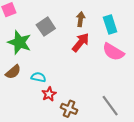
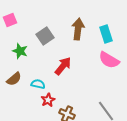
brown arrow: (81, 19) -> (78, 29), size x1.5
green star: (19, 42) -> (20, 51), size x0.7
red arrow: (81, 42) -> (63, 66), moved

